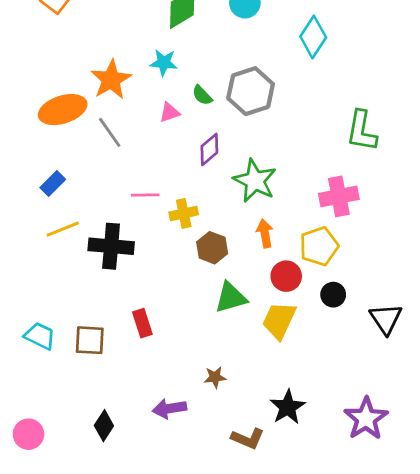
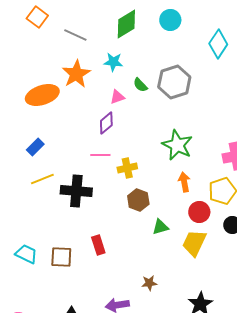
gray line: (110, 132) -> (75, 35), moved, turned -30
purple diamond: (209, 149) -> (106, 123), moved
brown hexagon: (212, 248) -> (138, 200), moved
green triangle: (231, 297) -> (160, 227), size x0.7

